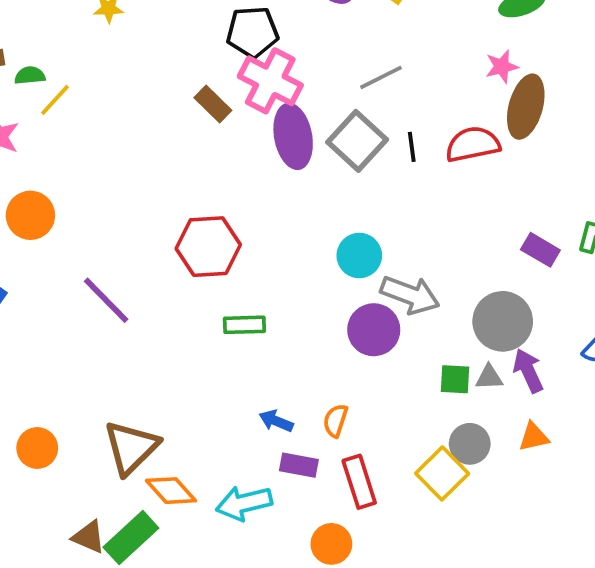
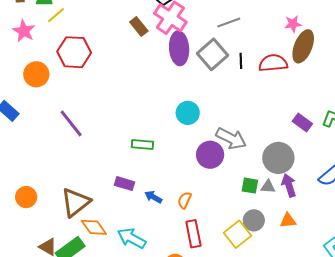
red hexagon: (208, 247) -> (74, 52), moved
cyan circle: (359, 256) -> (188, 113), moved
purple rectangle: (299, 465) -> (125, 184), moved
cyan arrow: (244, 503) -> (132, 238), turned 36

